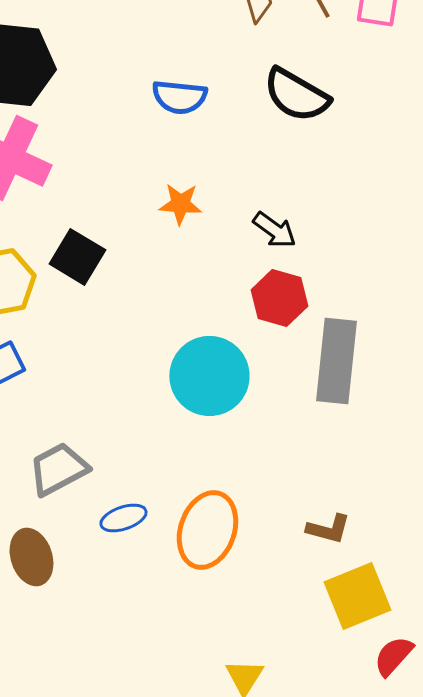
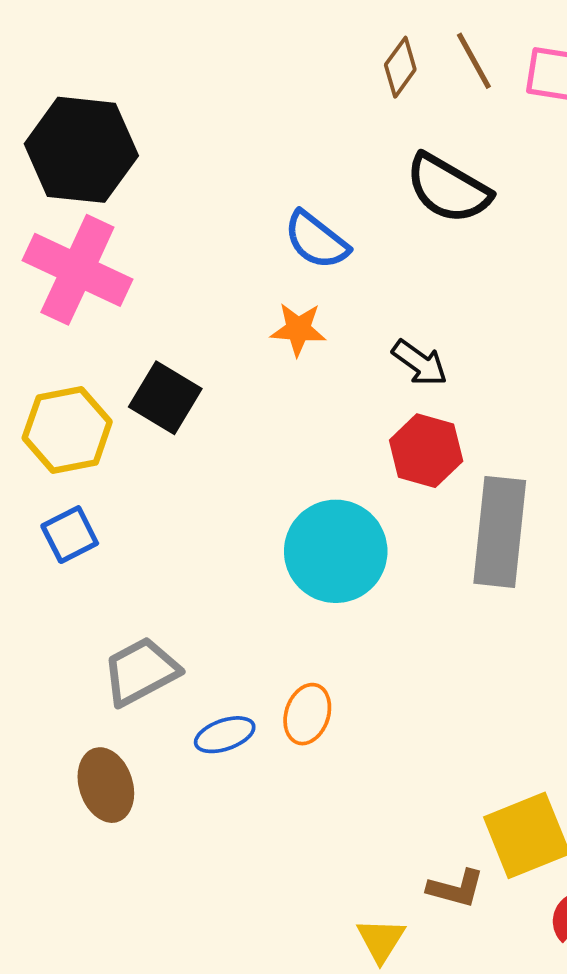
blue semicircle: (179, 97) -> (316, 240), moved, turned 32
brown L-shape: (328, 529) -> (456, 888), moved
orange ellipse: (207, 530) -> (307, 714), moved, size x0.6

